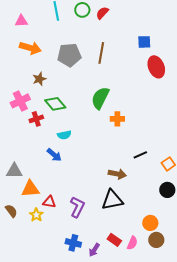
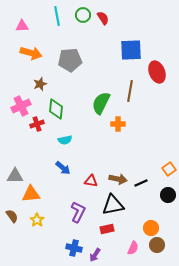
red semicircle: (102, 13) -> (103, 18), turned 104
blue square: (144, 42) -> (131, 50), moved, size x1.6
brown line: (101, 53) -> (130, 91), moved
green diamond: (55, 104) -> (56, 109), turned 45
blue arrow: (54, 155) -> (63, 168), moved
black line: (140, 155) -> (141, 183), moved
red triangle: (49, 202) -> (91, 181), moved
red rectangle: (114, 240) -> (107, 229), moved, turned -48

